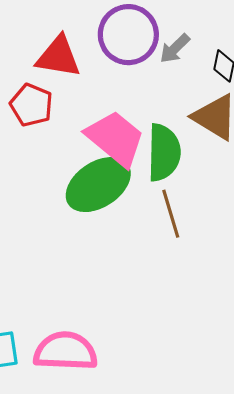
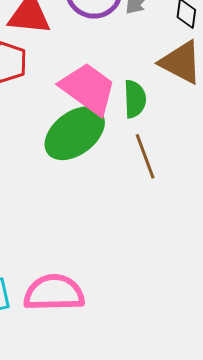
green semicircle: (164, 153) -> (135, 99), size x0.7

